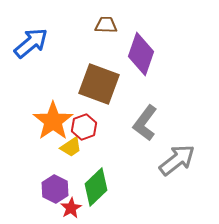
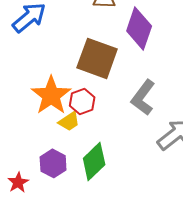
red star: (71, 208) -> (18, 182), moved

